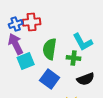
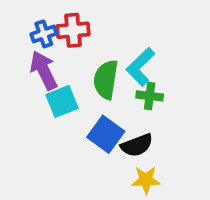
cyan L-shape: (83, 42) -> (140, 67), moved, turned 75
black semicircle: (86, 79) -> (137, 145), moved

